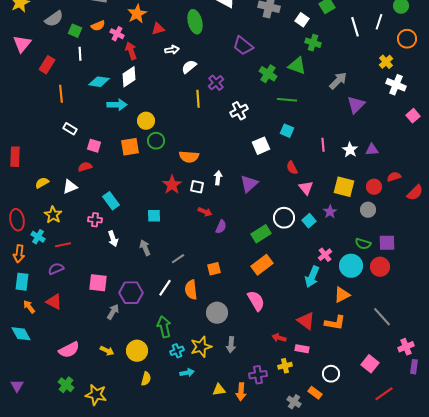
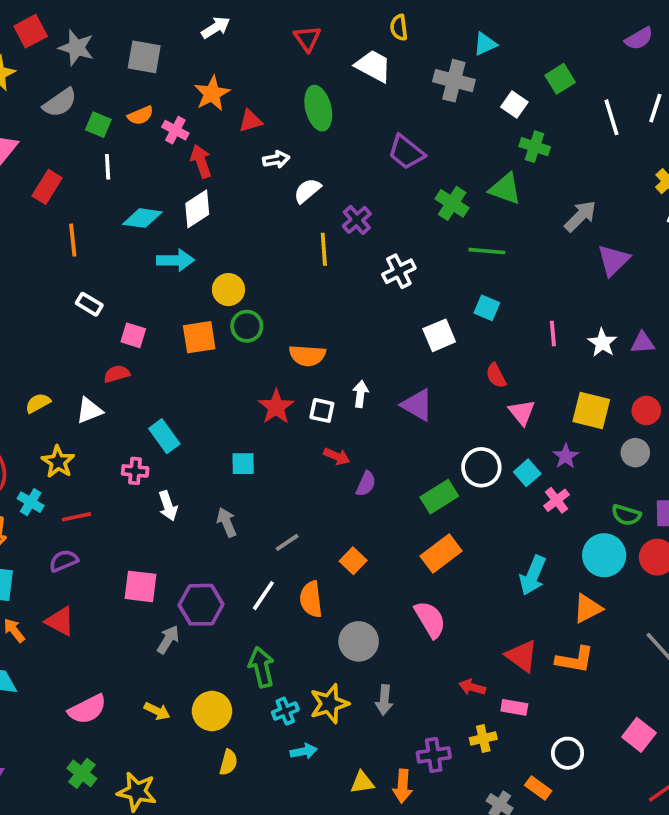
purple triangle: (249, 184) -> (417, 405), turned -48
pink cross: (325, 255) -> (557, 500), moved
orange square: (214, 269) -> (353, 561), turned -32

